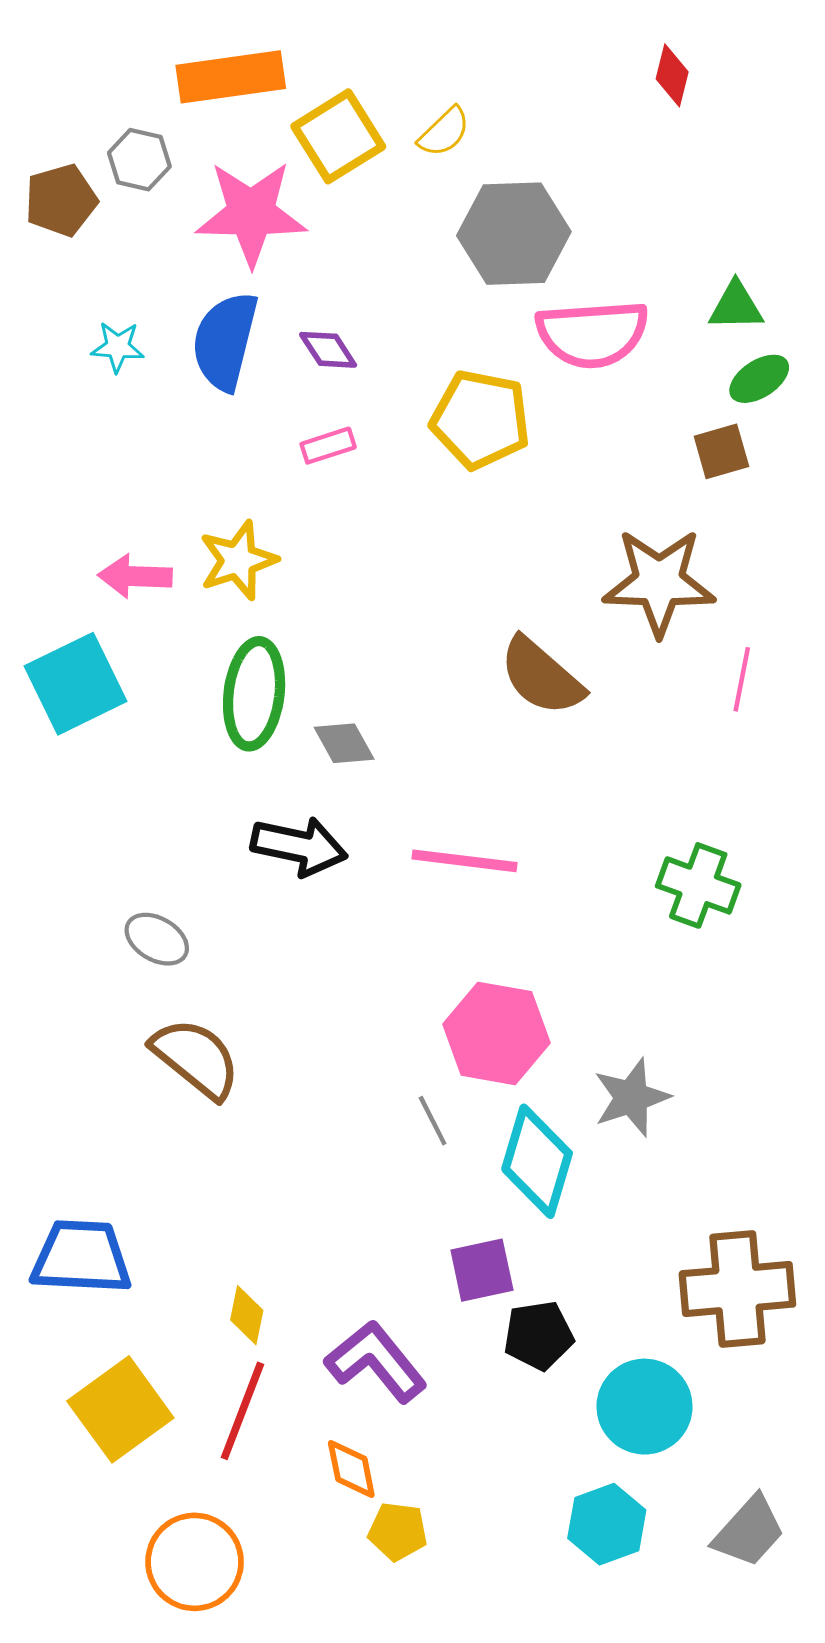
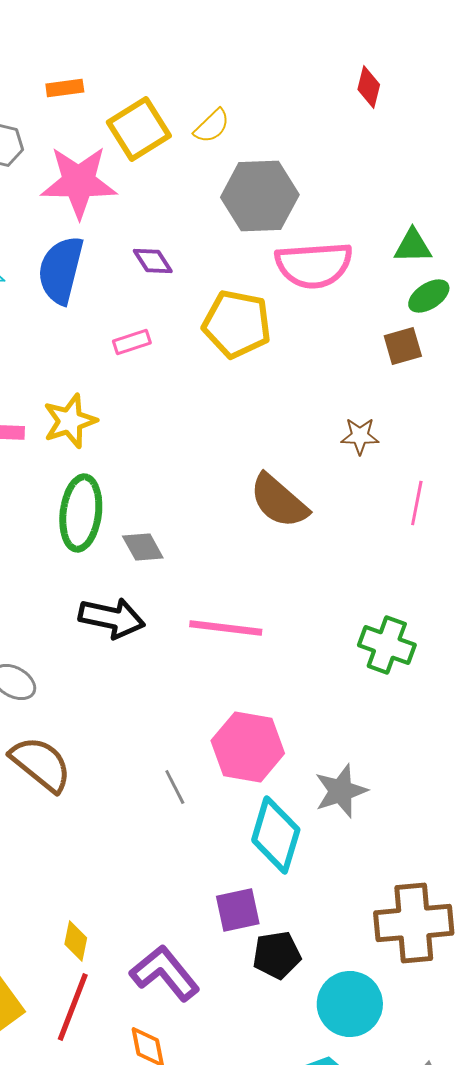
orange rectangle: (231, 77) -> (65, 88), size x0.5
purple diamond: (328, 350) -> (153, 261), moved
brown star: (659, 582) -> (360, 436), size x0.5
gray line: (433, 1121) -> (175, 787), moved

